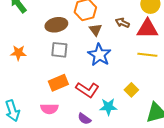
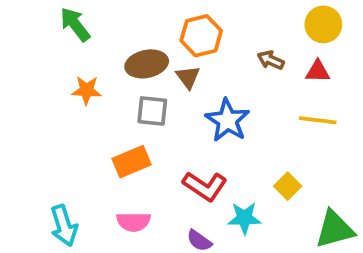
red triangle: (147, 29) -> (318, 71), size x0.6
brown triangle: (95, 30) -> (188, 77), moved
orange star: (18, 53) -> (86, 90), moved
orange rectangle: (58, 83) -> (132, 162), moved

